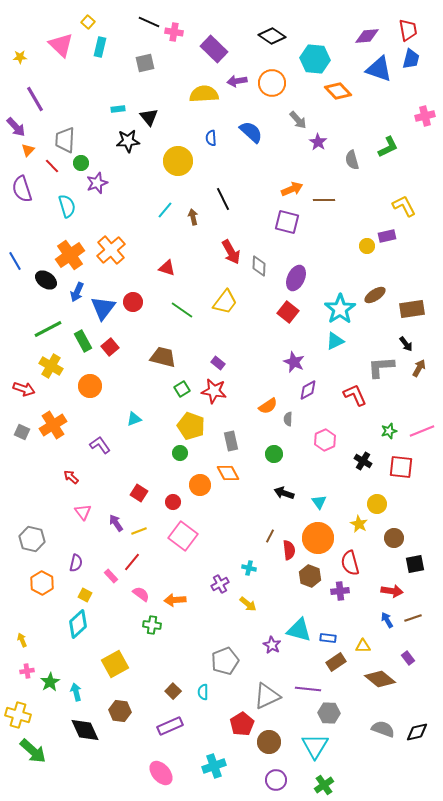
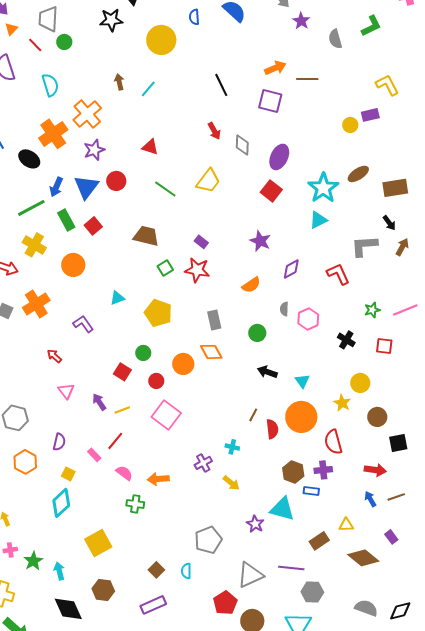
purple star: (97, 183) -> (94, 150), moved
black line: (223, 199) -> (221, 85), moved
brown arrow: (193, 217) -> (119, 82), moved
orange cross: (111, 250) -> (87, 114), moved
red arrow: (231, 252) -> (214, 131), size x0.7
blue arrow: (77, 292) -> (56, 187), moved
purple star: (294, 362) -> (260, 241), moved
gray semicircle: (288, 419) -> (284, 309), moved
yellow pentagon: (191, 426) -> (158, 313), moved
green circle: (180, 453) -> (143, 353), moved
red square: (401, 467) -> (384, 346), size x0.7
brown hexagon: (310, 576) -> (293, 472), moved
blue rectangle: (328, 638) -> (311, 491), moved

